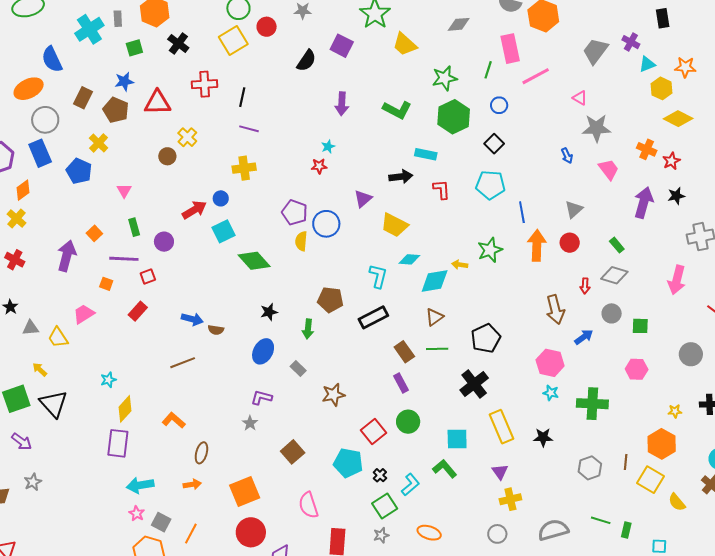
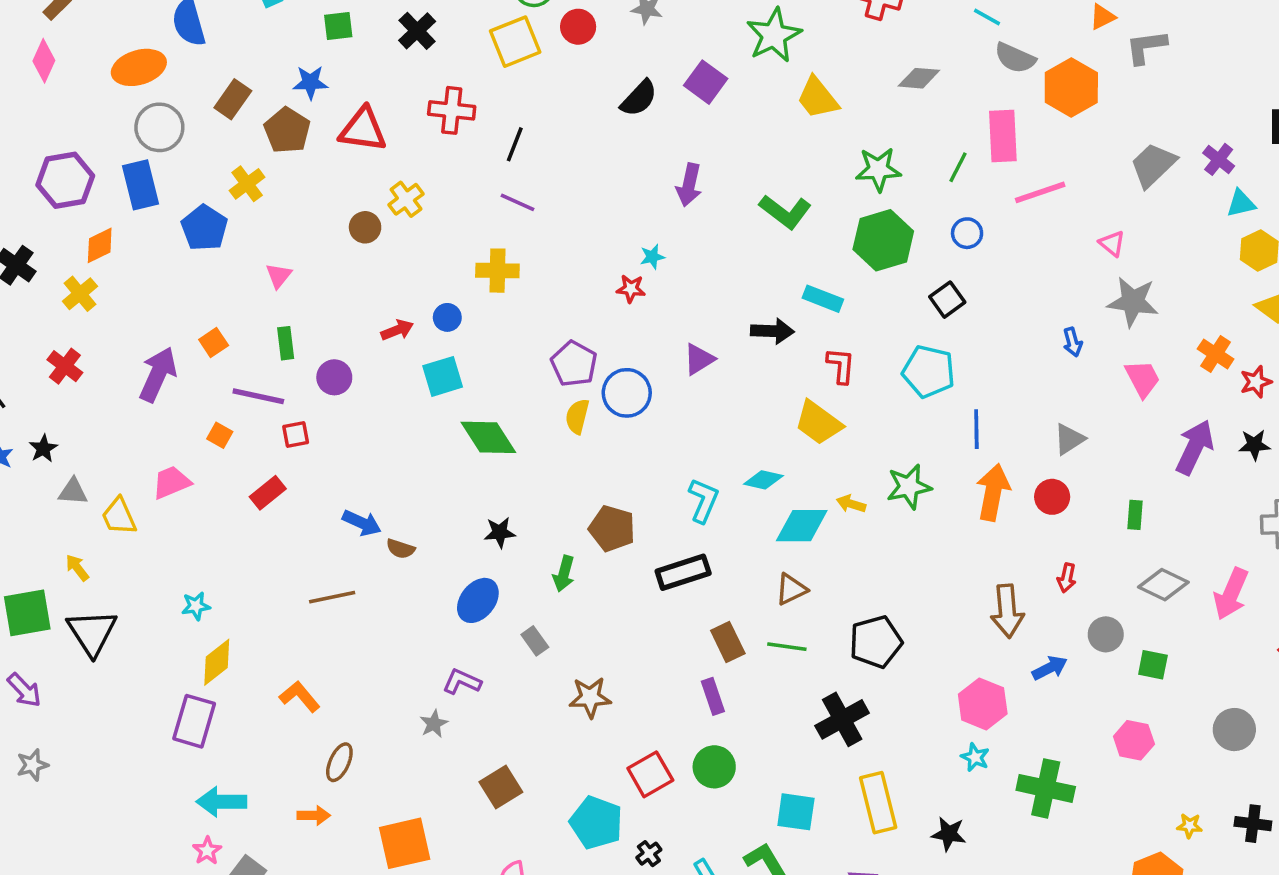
red arrow: (194, 210) -> (397, 330), size x0.7
yellow trapezoid: (394, 225) -> (818, 423), moved
green rectangle: (617, 245) -> (1135, 515), turned 35
gray diamond: (614, 275) -> (1163, 585), moved

